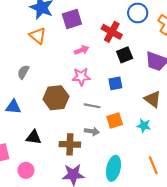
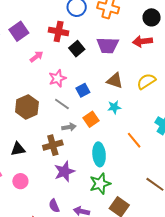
pink star: (81, 77) -> (57, 78), moved
blue square: (115, 83) -> (83, 90), moved
gray line: (92, 106) -> (62, 104), turned 42
orange square: (115, 121) -> (91, 119), moved

